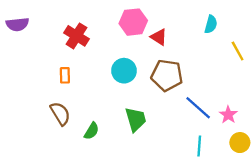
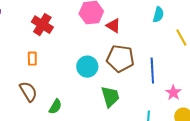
cyan circle: (124, 71) -> (87, 67), moved
blue line: (198, 108) -> (152, 71), moved, turned 45
green trapezoid: (136, 119) -> (110, 97), moved

